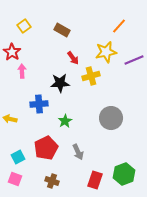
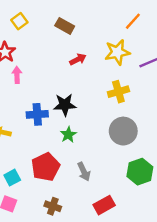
red arrow: (73, 58) -> (78, 59), turned -80
yellow cross: (91, 76) -> (118, 92), moved
black star: (60, 83) -> (65, 105), moved
green hexagon: (124, 174) -> (140, 172), moved
red rectangle: (95, 180) -> (104, 205), turned 42

